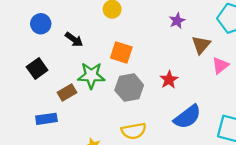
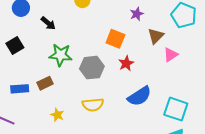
orange square: (121, 52) -> (115, 39), moved
brown rectangle: (67, 93) -> (45, 83), moved

